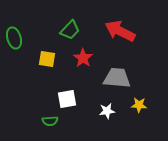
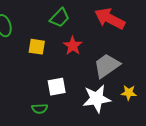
gray trapezoid: (117, 78) -> (107, 66), turned -40
white star: (107, 111) -> (97, 99), size x1.8

